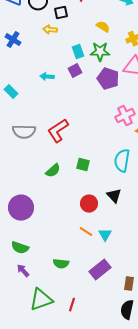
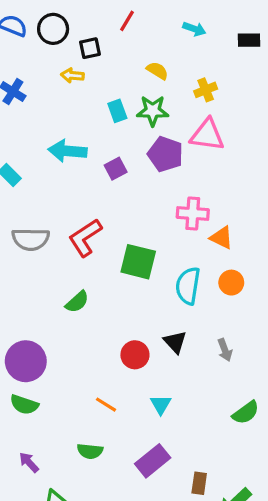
purple square: (75, 71) -> (116, 169), moved
cyan arrow: (47, 77) -> (68, 151), size x1.6
pink cross: (125, 116) -> (193, 214), turned 30
green square: (83, 165) -> (138, 262), moved, size x1.6
orange line: (86, 232) -> (106, 405), moved
green semicircle: (20, 248) -> (24, 405), moved

